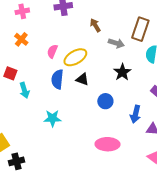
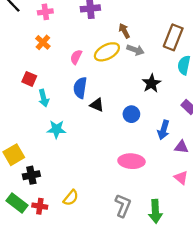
gray arrow: (116, 43) -> (135, 50), moved
yellow ellipse: (75, 57) -> (107, 52), moved
black triangle: (82, 79) -> (97, 105), moved
cyan star: (52, 118) -> (56, 129), moved

